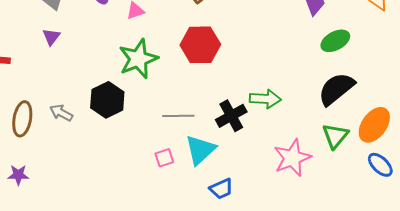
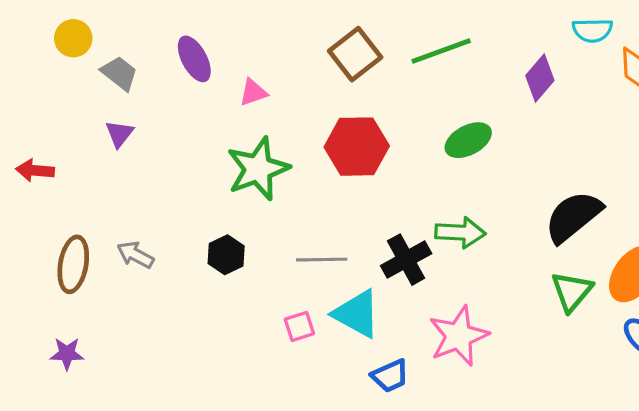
green ellipse: (335, 41) -> (468, 140), moved
black hexagon: (107, 100) -> (226, 255), moved, size x0.7
cyan triangle: (200, 150) -> (357, 314), turned -48
pink star: (292, 158) -> (459, 336), moved

